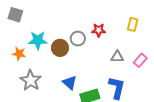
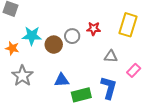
yellow rectangle: (133, 24) -> (128, 25), size x1.6
pink rectangle: (140, 60) -> (134, 70), moved
blue triangle: (70, 83) -> (62, 80), turned -49

